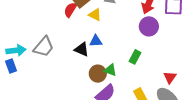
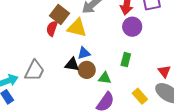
yellow triangle: (95, 15) -> (77, 28), size x1.5
brown circle: (98, 74) -> (87, 70), moved

